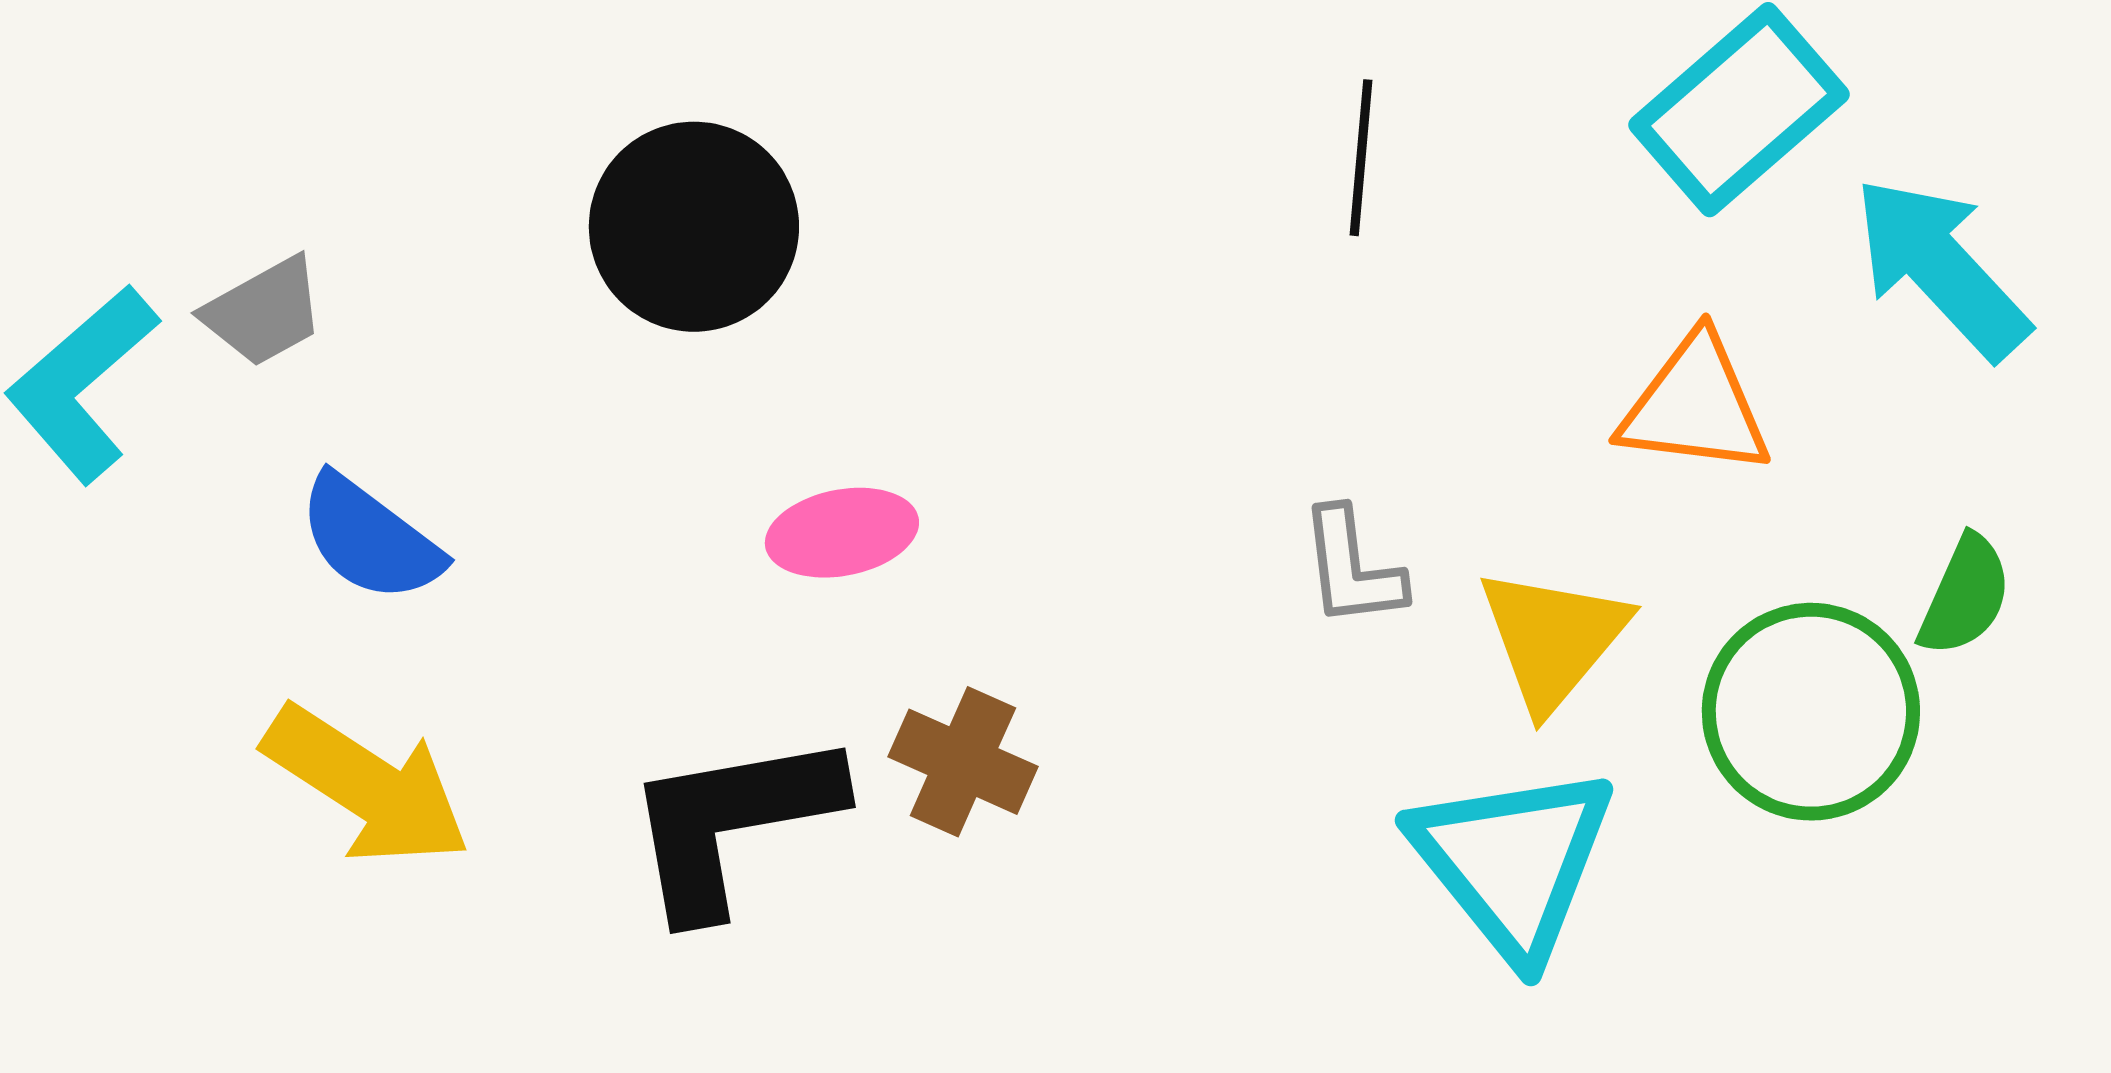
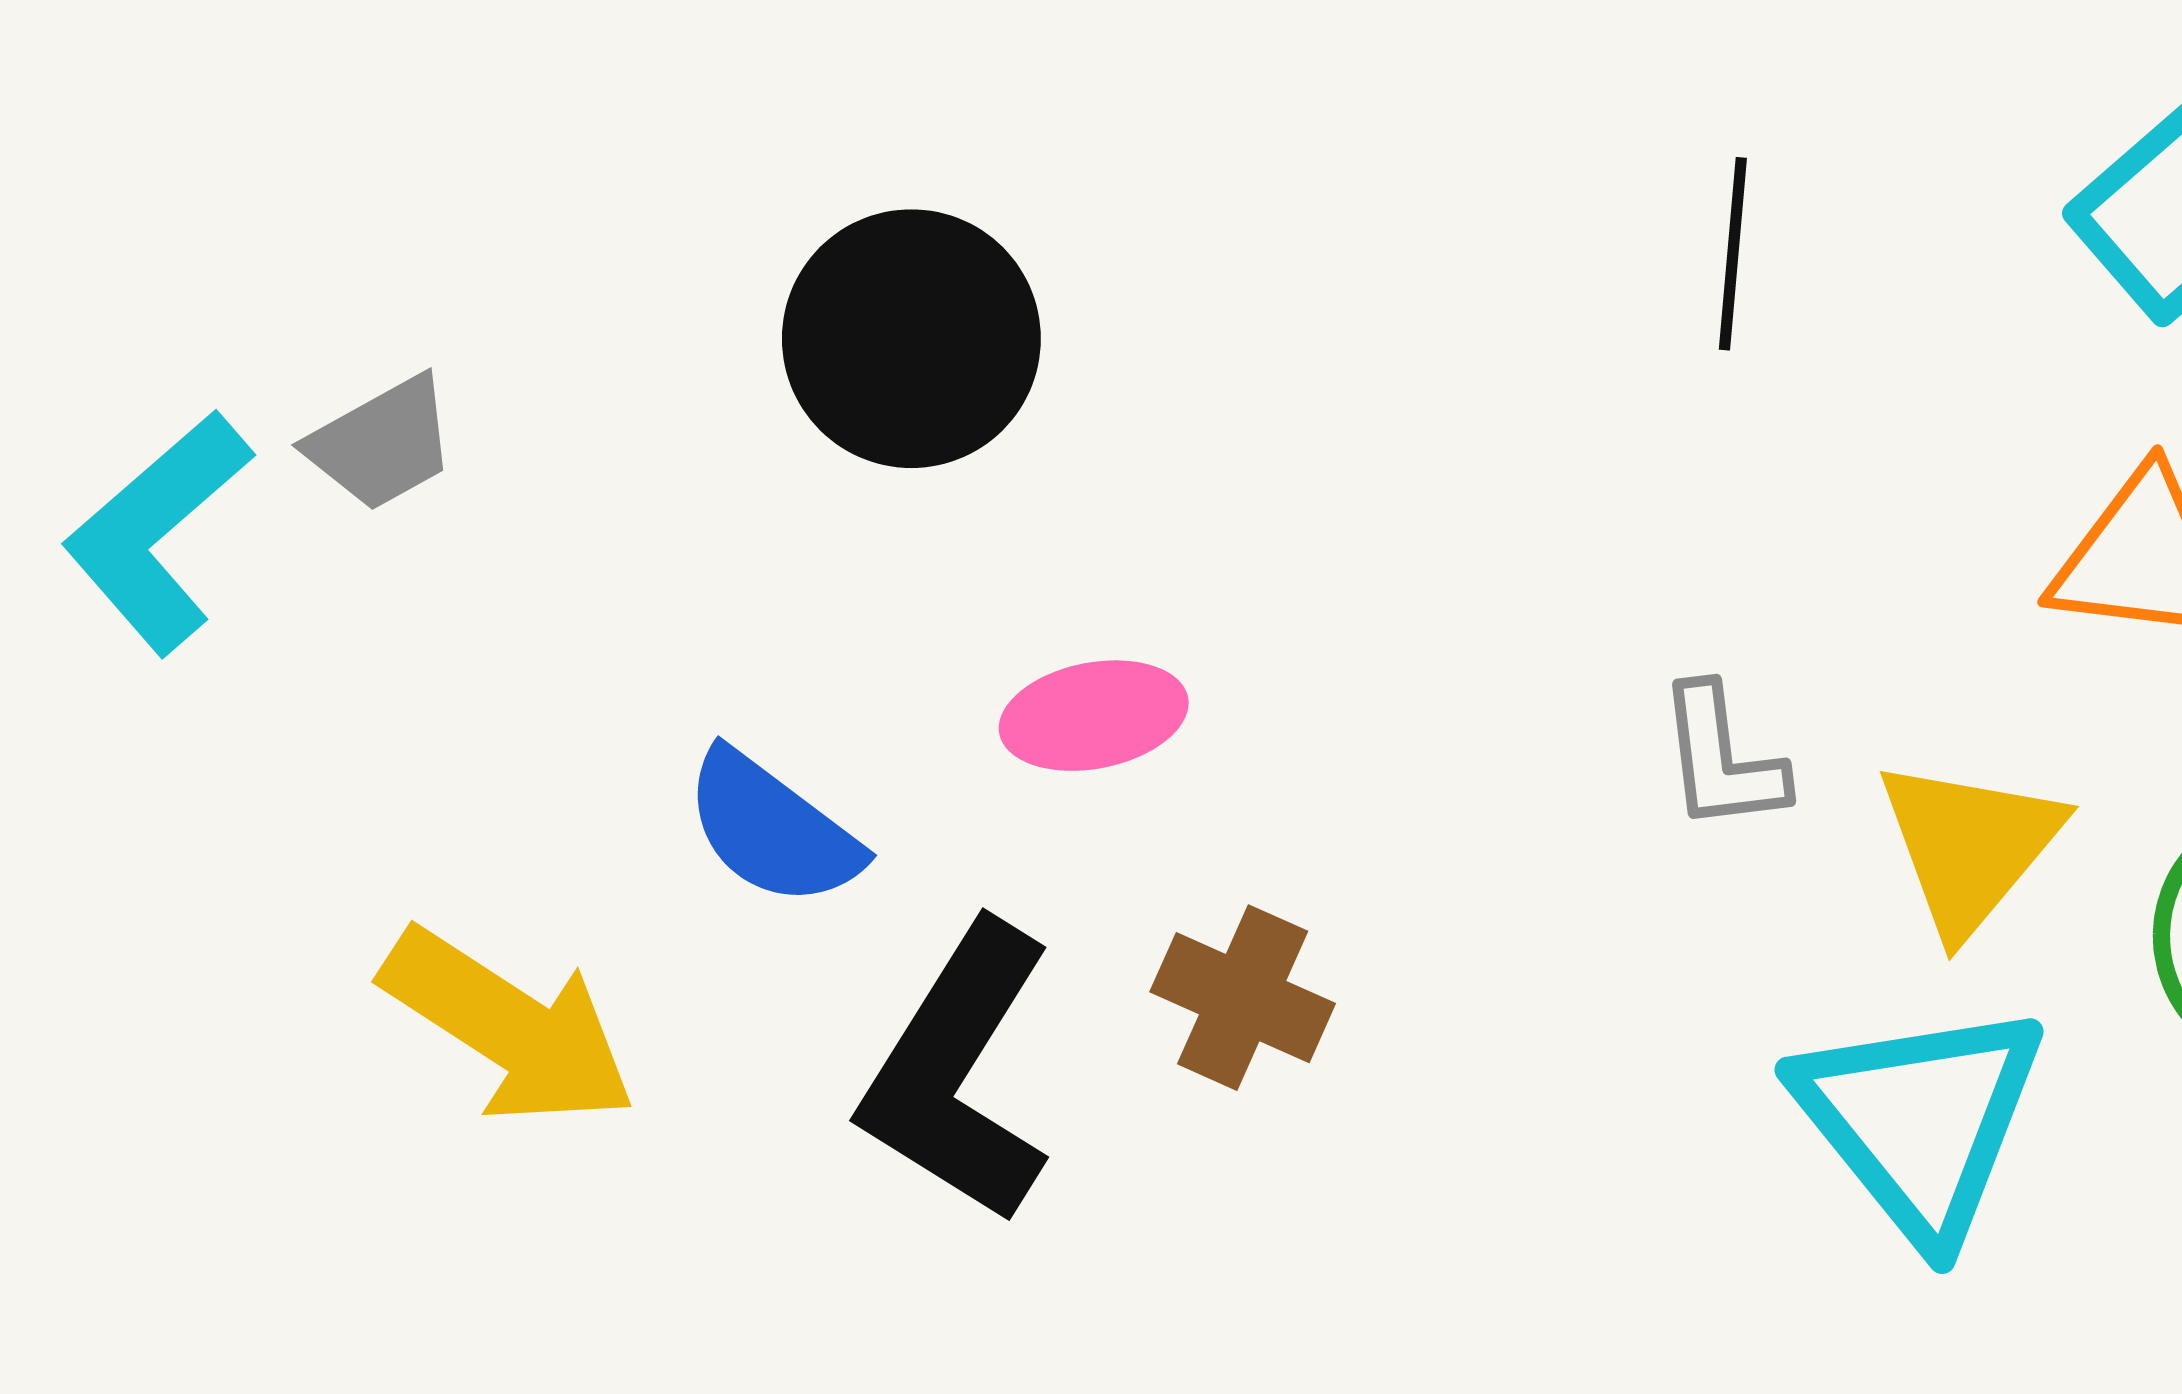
blue semicircle: (370, 539) -> (772, 829), moved
black L-shape: (732, 823) -> (958, 1073), turned -48

